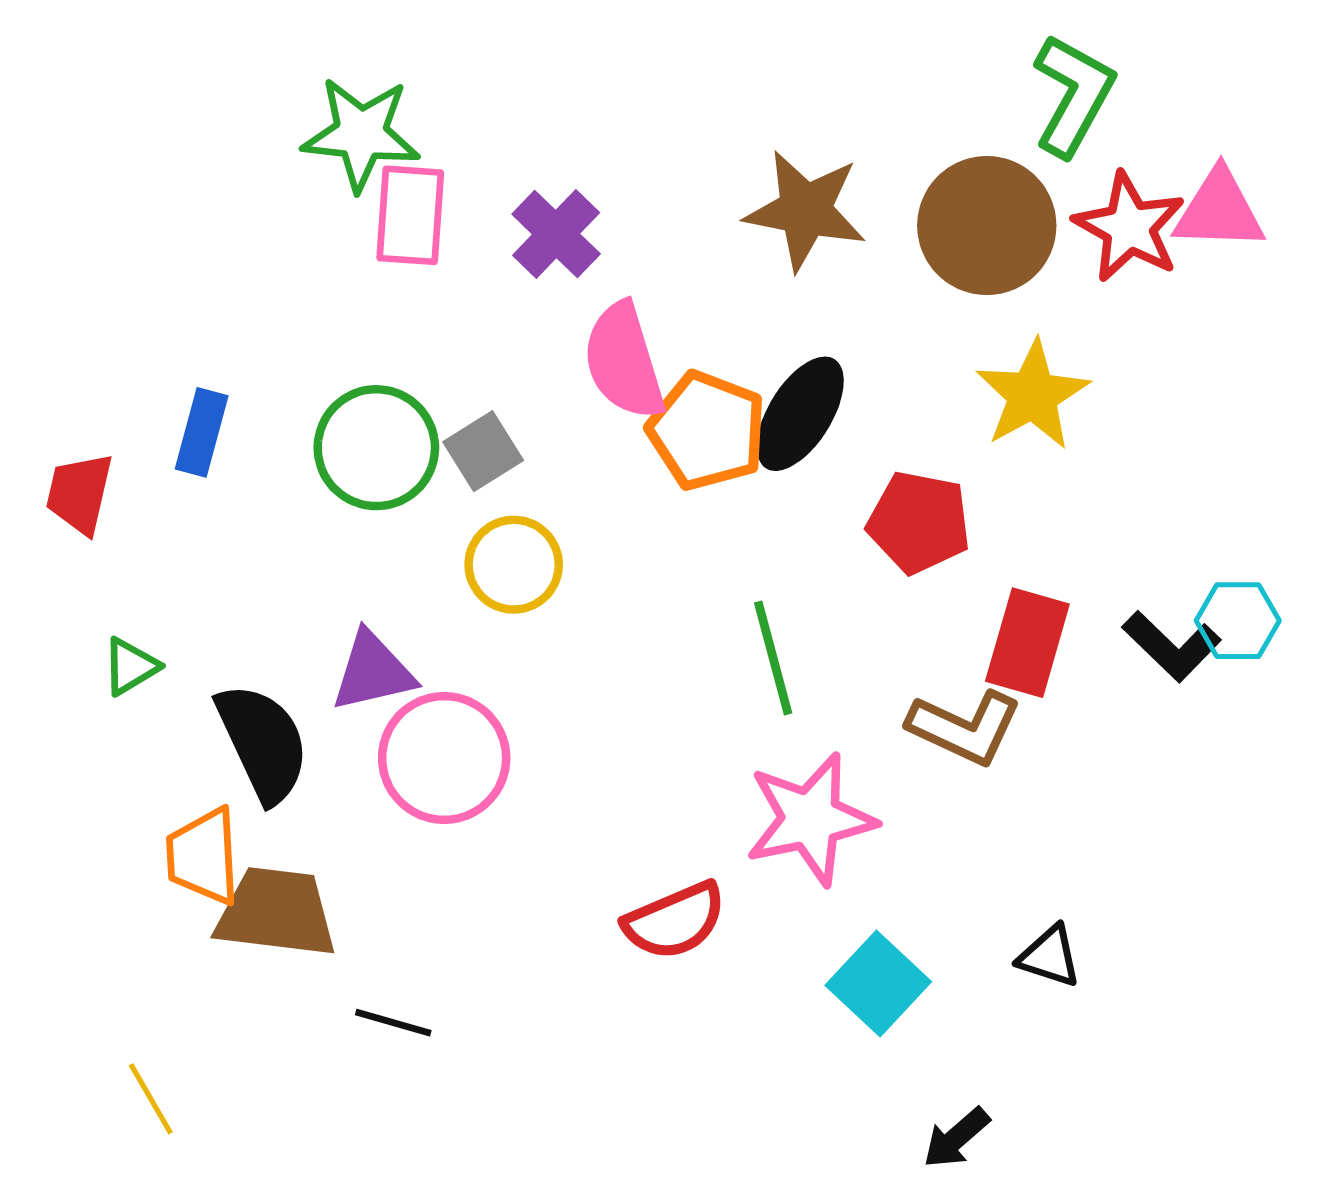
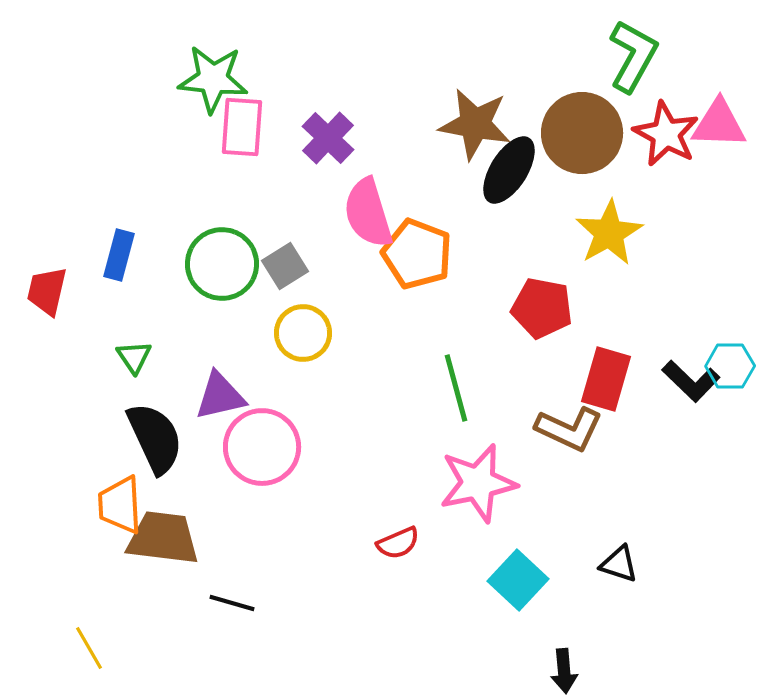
black ellipse: (800, 414) -> (509, 170), moved
green triangle: (130, 666) -> (134, 357), moved, turned -33
red semicircle: (675, 921) -> (398, 543), size x0.7
black arrow: (956, 1138) -> (564, 671), turned -54

